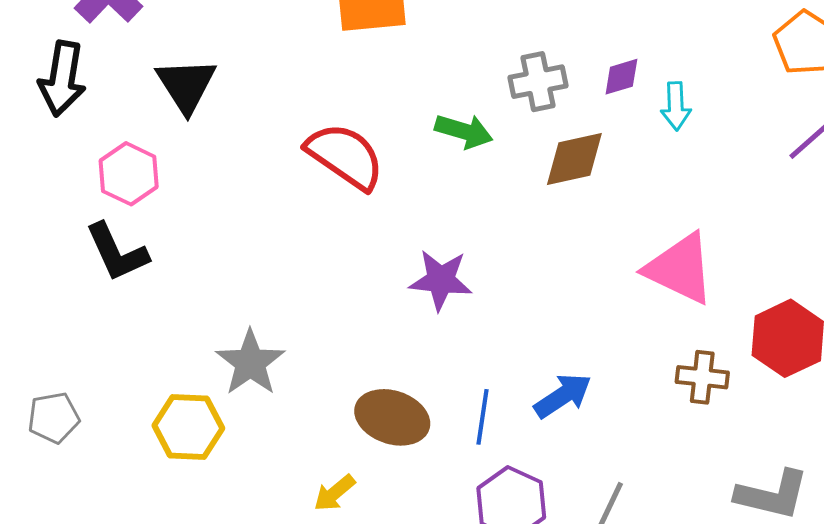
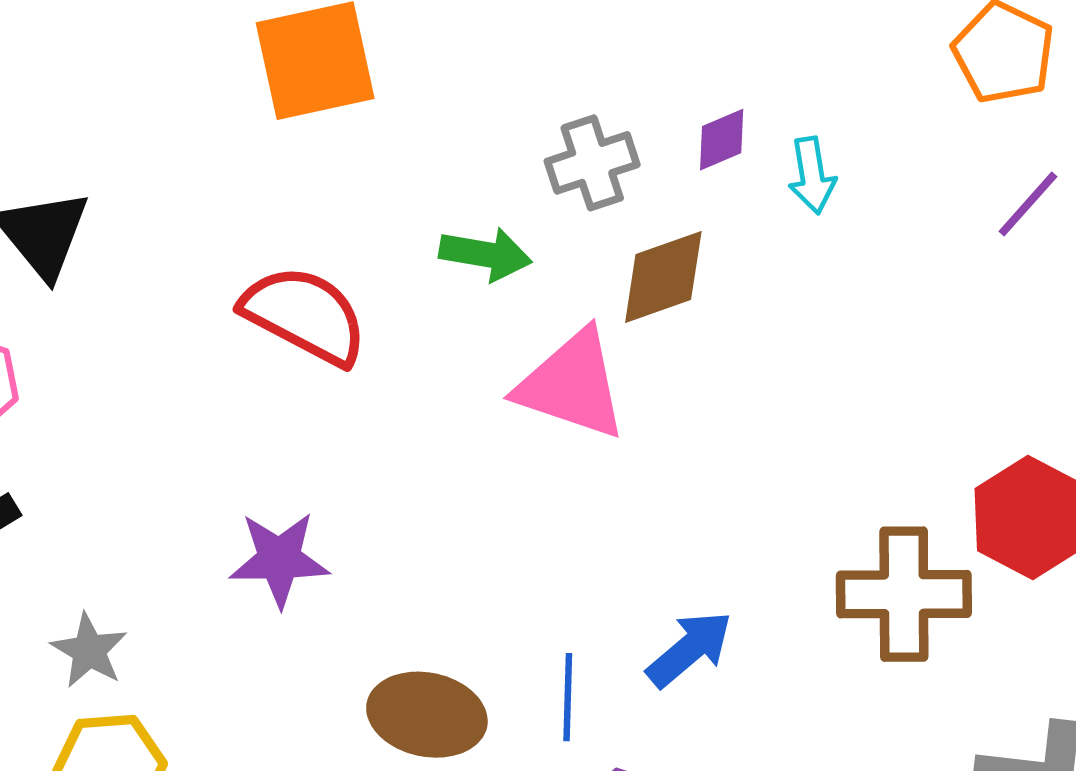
pink triangle: (680, 269) -> (572, 385), moved
purple star: (441, 280) -> (279, 559), moved
gray star: (250, 363) -> (89, 651), moved, size x0.7
brown cross: (702, 377) -> (904, 594), size x1.6

